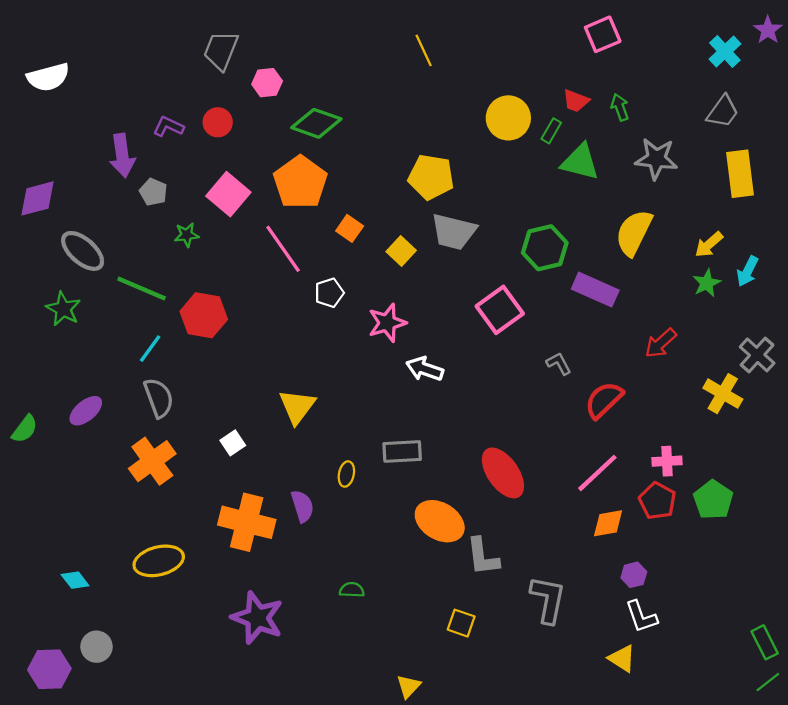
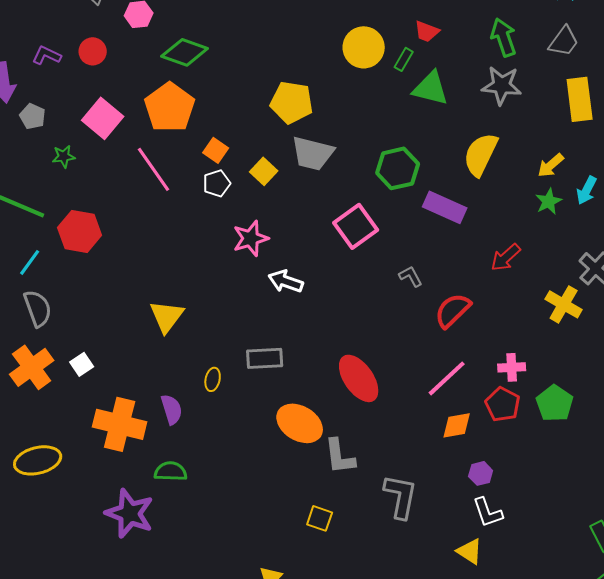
green arrow: (620, 107) -> (504, 37), moved, size x1.5
white pentagon: (329, 293) -> (217, 183), moved
white square: (233, 443) -> (82, 364), moved
green semicircle: (352, 590) -> (171, 471), moved, size x1.4

